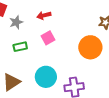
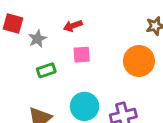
pink square: (48, 38) -> (82, 55), turned 32

